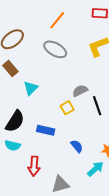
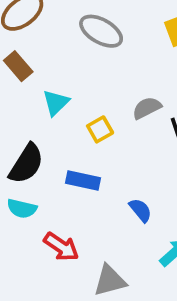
yellow square: (67, 108) -> (100, 129), moved
red arrow: (34, 166) -> (61, 247), turned -60

